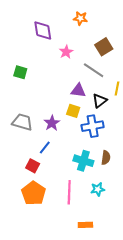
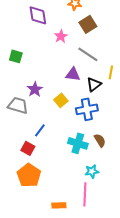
brown square: (104, 47) -> (88, 24), moved
yellow square: (73, 111) -> (61, 100), moved, turned 32
purple star: (52, 123) -> (35, 89), moved
brown semicircle: (106, 158) -> (100, 140), turned -40
pink line: (69, 192) -> (85, 194), moved
orange rectangle: (85, 225) -> (59, 205), moved

